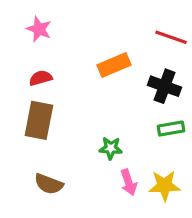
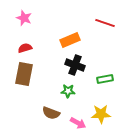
black cross: (164, 86) -> (75, 65), moved
pink arrow: (129, 182) -> (78, 123), moved, turned -42
brown semicircle: (49, 184) -> (51, 113), moved

